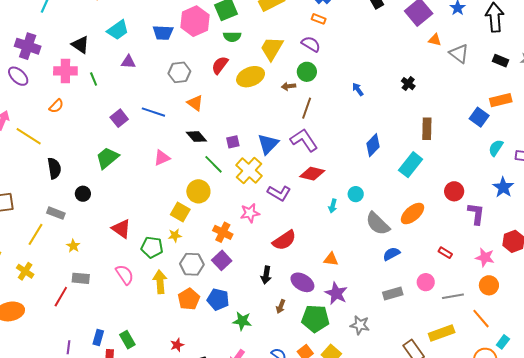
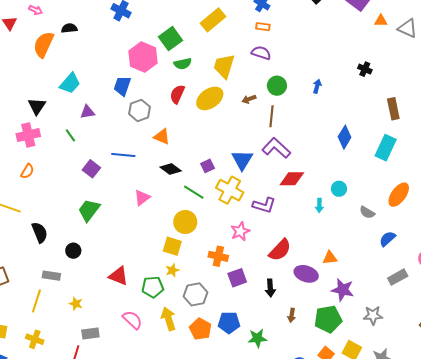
blue trapezoid: (163, 33) -> (122, 86), moved, turned 120
black triangle: (80, 45) -> (37, 106), turned 42
green circle: (307, 72) -> (277, 86), moved
green line: (94, 79) -> (70, 135), moved
blue arrow: (358, 89) -> (317, 86), turned 64
gray semicircle: (378, 224) -> (367, 212), size x0.6
purple square: (222, 260) -> (237, 278), moved, turned 36
purple ellipse: (302, 282) -> (306, 274), moved

